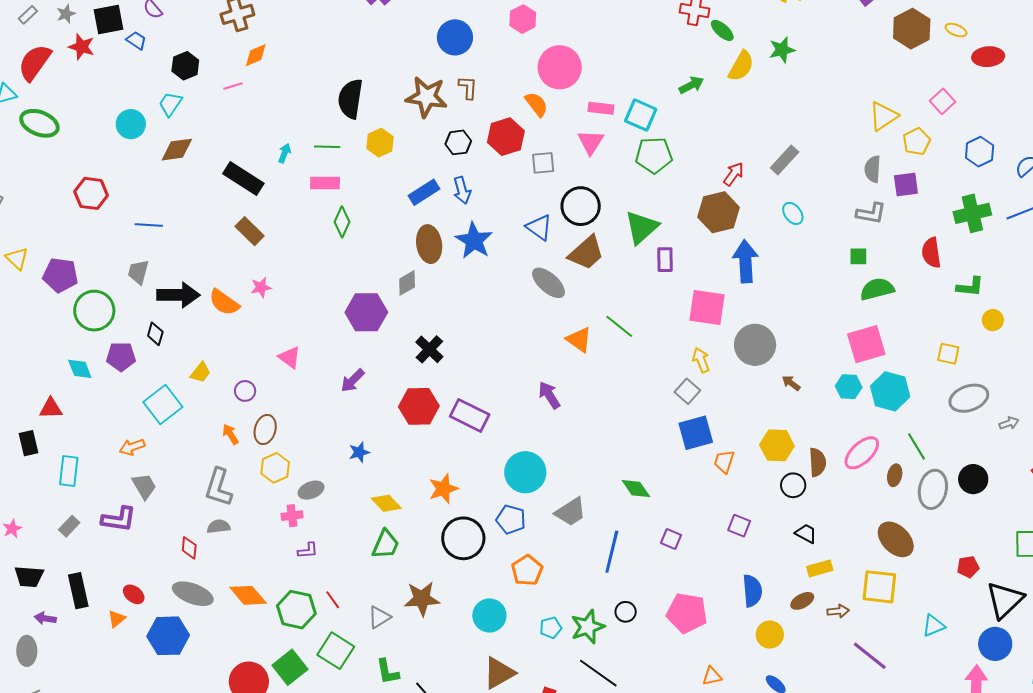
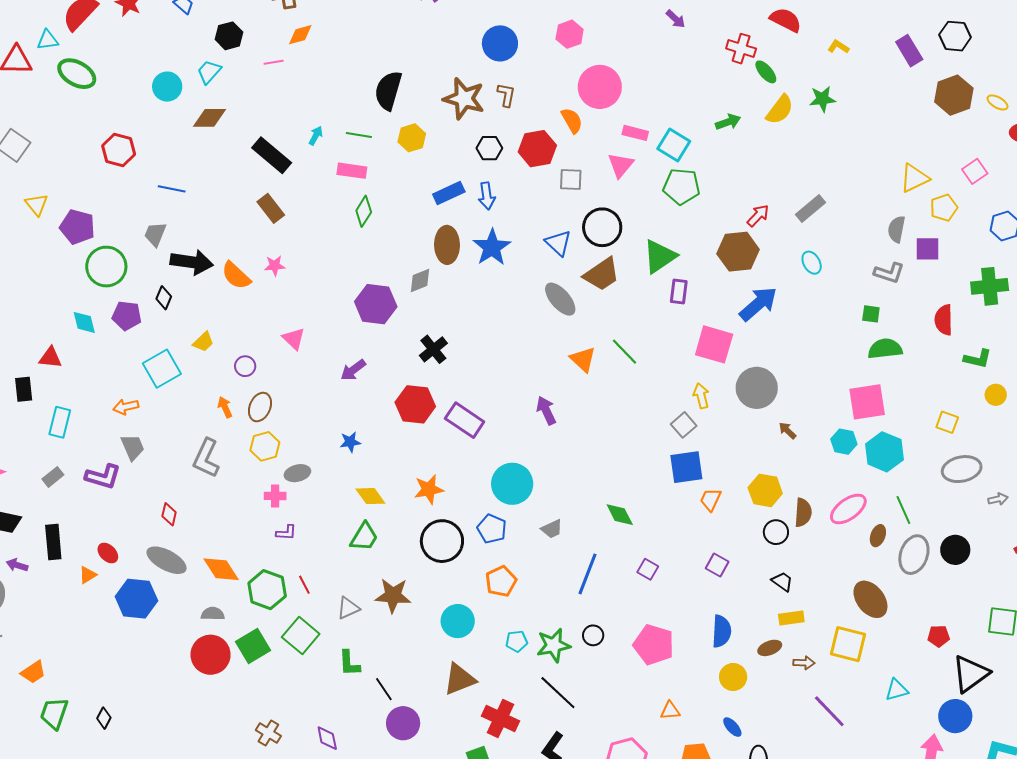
blue arrow: (745, 261) -> (758, 304), turned 45
gray trapezoid: (571, 512) -> (552, 529), size x0.7
gray semicircle: (219, 526) -> (213, 614), moved

